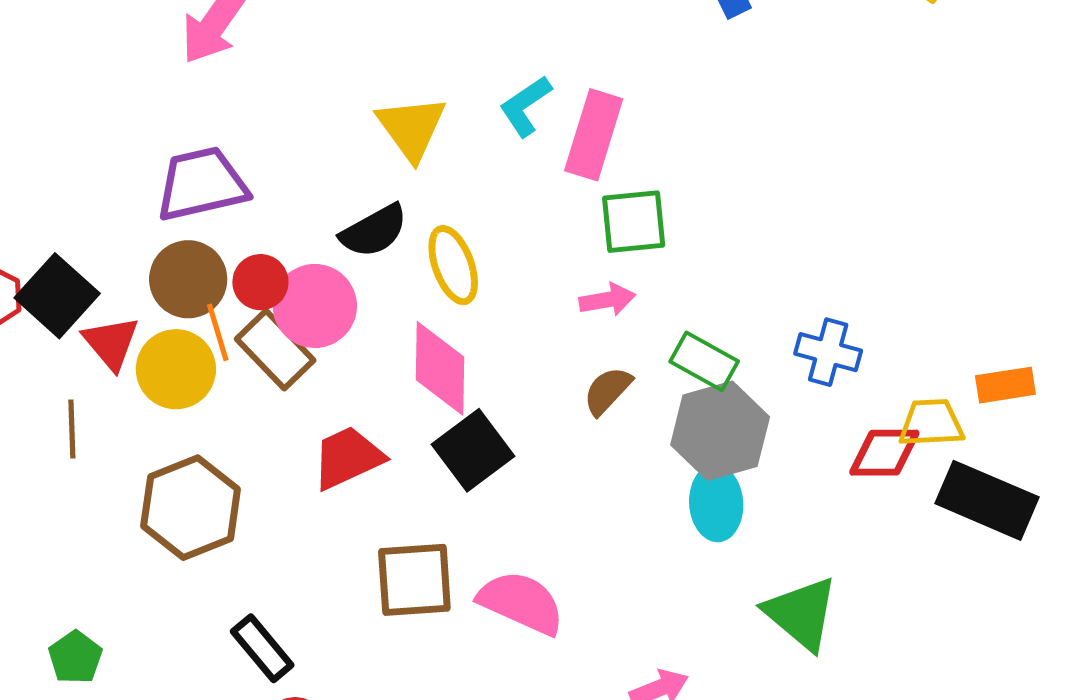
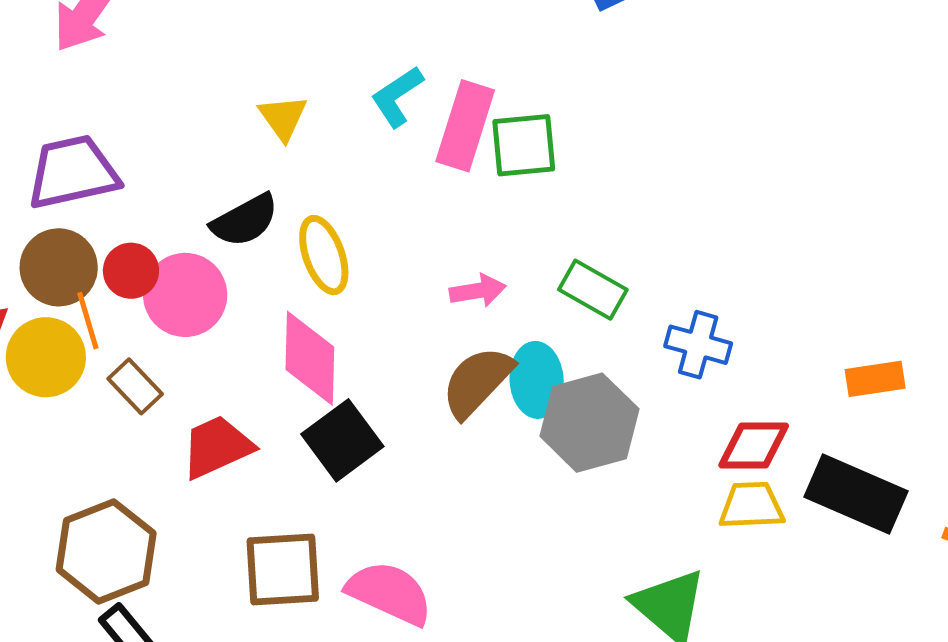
yellow triangle: (411, 128) -> (283, 118), size x0.7
green square: (634, 222) -> (524, 145), moved
brown rectangle: (275, 350) -> (135, 386), moved, size x0.7
green rectangle: (704, 361) -> (593, 290), moved
brown semicircle: (607, 391) -> (477, 382), size x1.5
yellow trapezoid: (931, 423) -> (751, 506), moved
cyan ellipse: (716, 503) -> (537, 380), moved
brown hexagon: (191, 508) -> (106, 551), moved

